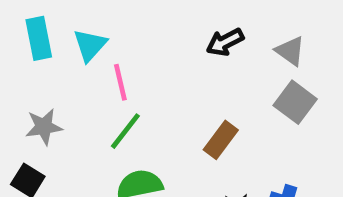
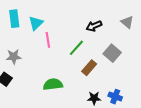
gray triangle: (290, 51) -> (127, 22), moved
gray square: (295, 102) -> (112, 53), moved
green line: (125, 131) -> (76, 48), moved

